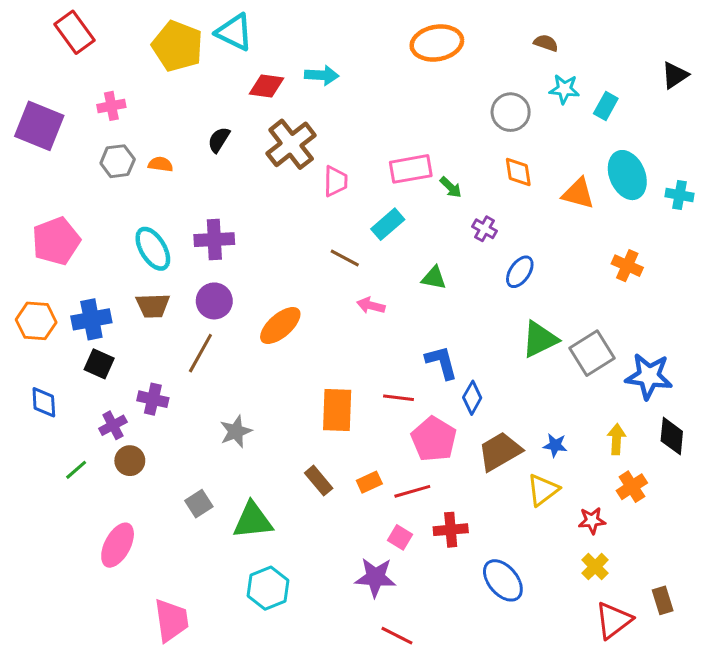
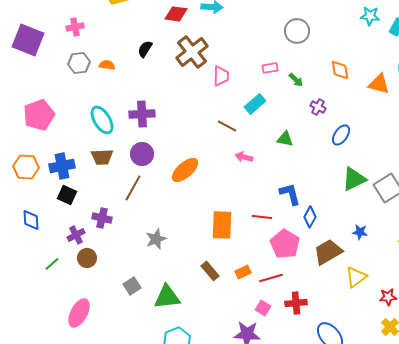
gray circle: (511, 112) -> (297, 31), moved
pink rectangle: (411, 169) -> (270, 68), size x0.6
blue star: (555, 445) -> (360, 232), moved

